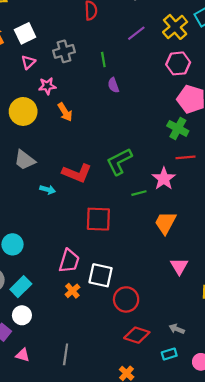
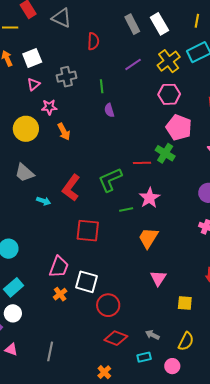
red line: (186, 157) -> (142, 163), moved
red L-shape: (77, 173) -> (71, 188), turned 100

